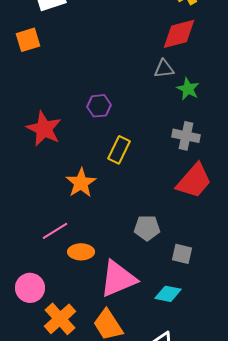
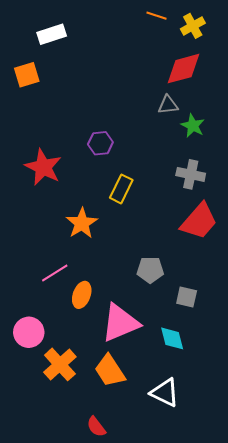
orange ellipse: (81, 252) -> (82, 295), turned -70
cyan diamond: (168, 294) -> (172, 338), turned 64

